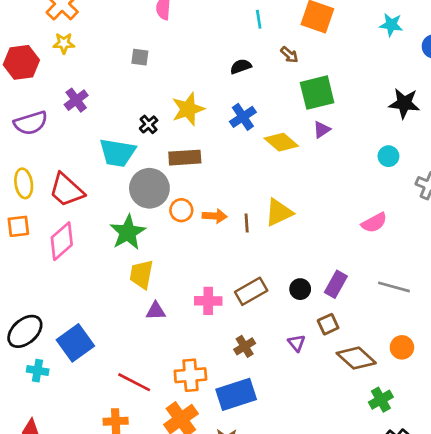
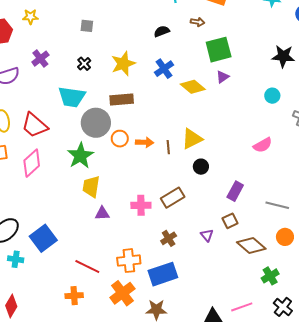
brown arrow: (289, 55) -> (198, 22), turned -32
black cross: (149, 124) -> (84, 64), moved
gray line: (394, 287) -> (277, 205), moved
black circle: (300, 289) -> (201, 167), moved

